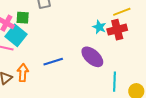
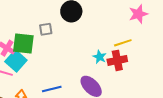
green square: (23, 18) -> (23, 43), size x1.6

